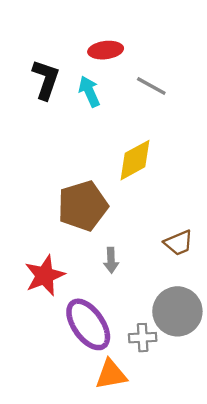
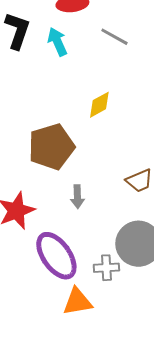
yellow diamond: (135, 160) -> (99, 105), size x0.7

